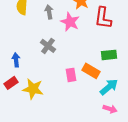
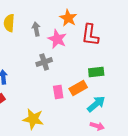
gray cross: (48, 46) -> (44, 62), moved, turned 35
orange rectangle: (91, 71) -> (78, 88), turned -60
yellow star: (33, 89) -> (33, 119), moved

